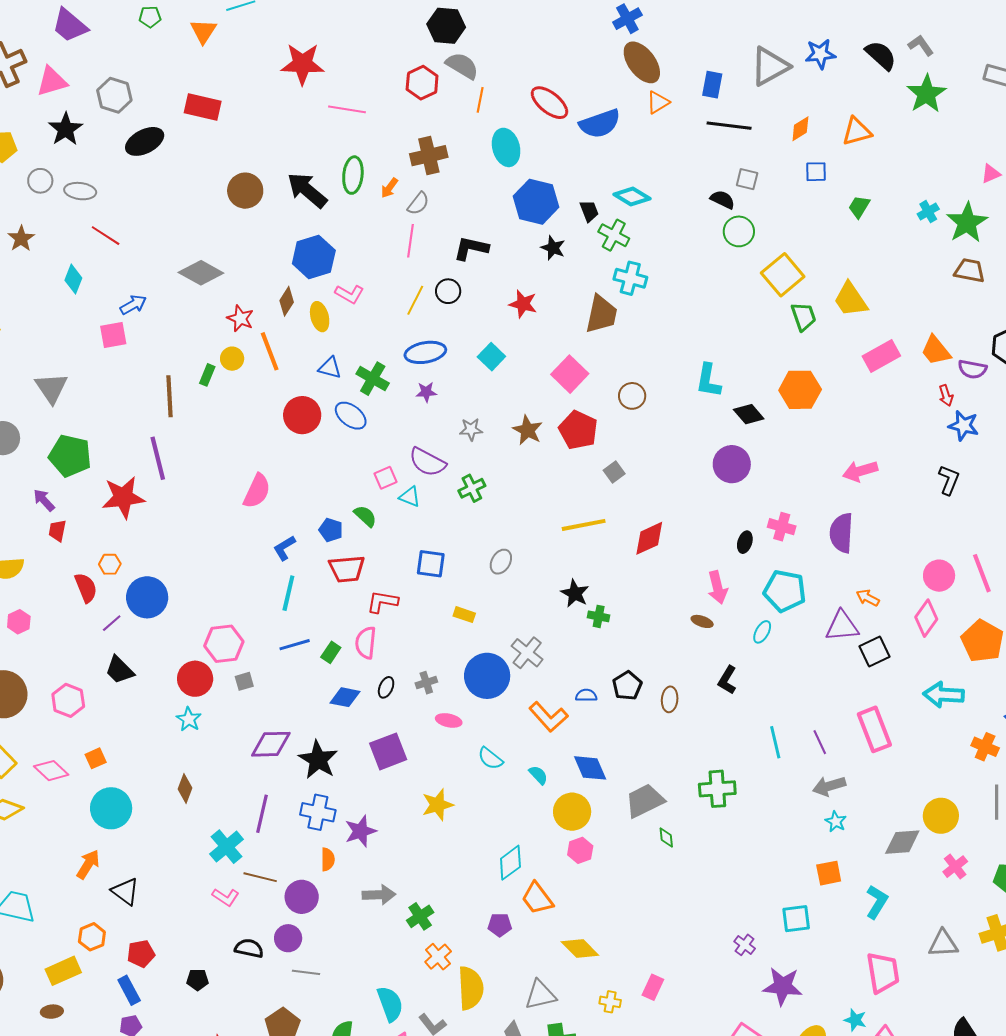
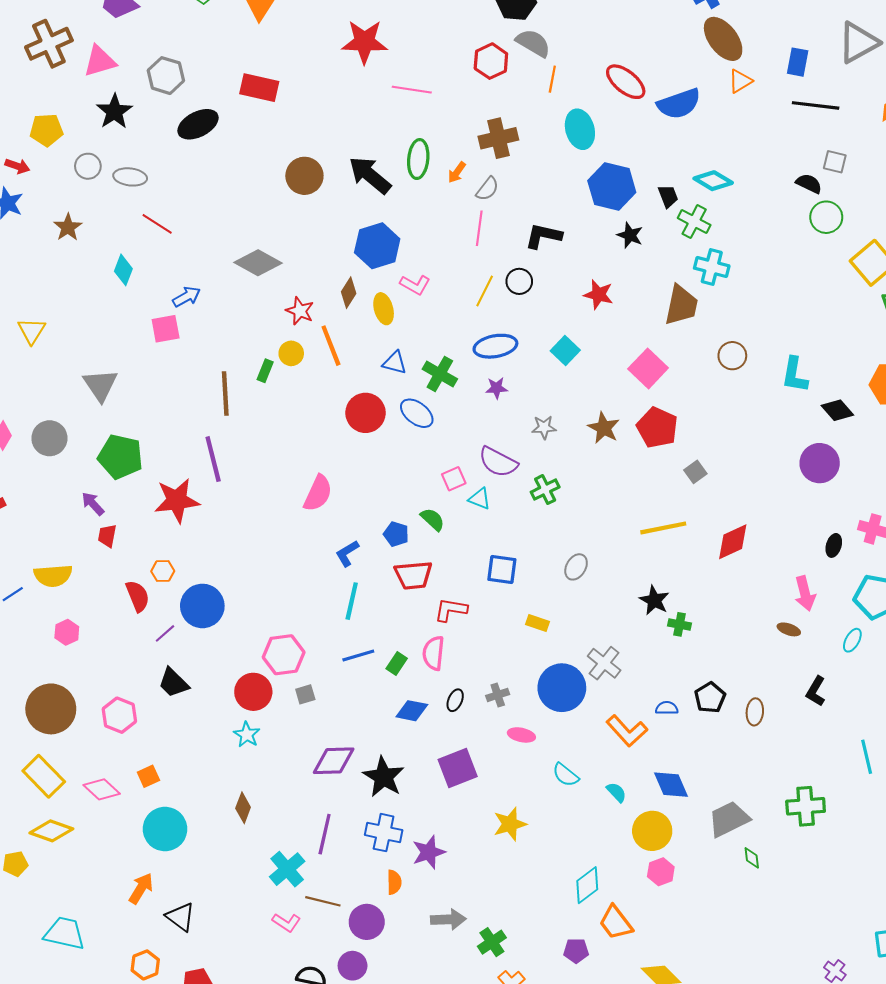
brown circle: (632, 396) -> (732, 356), moved

